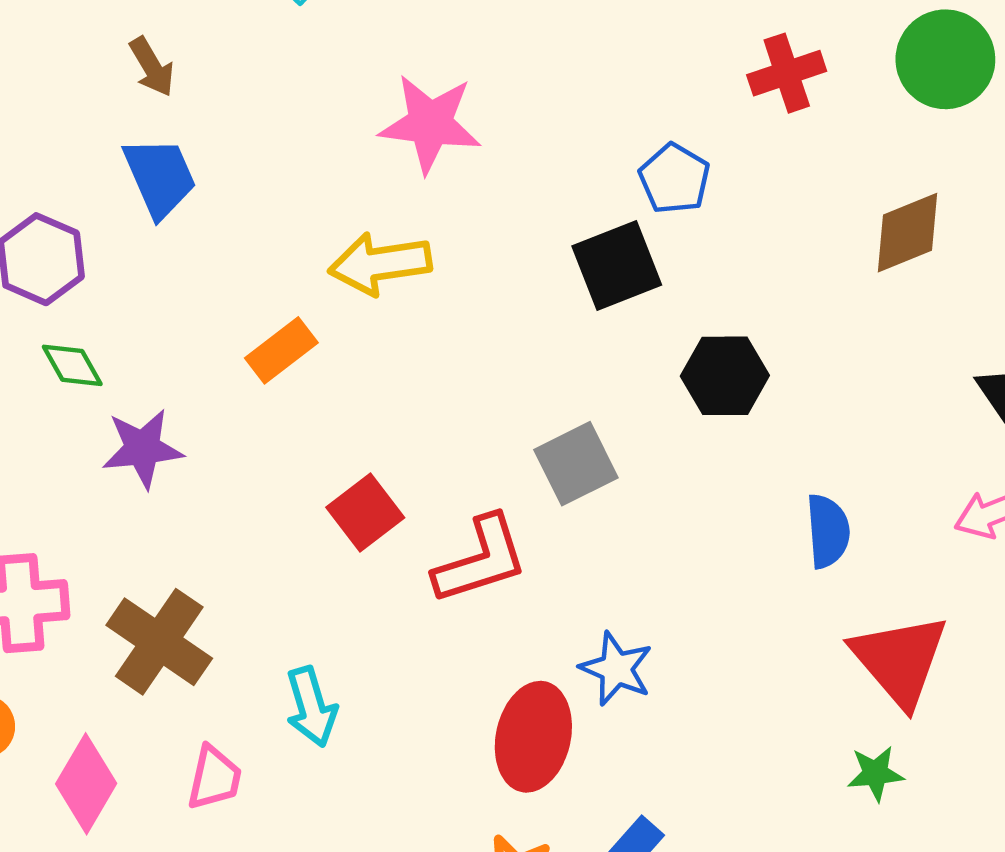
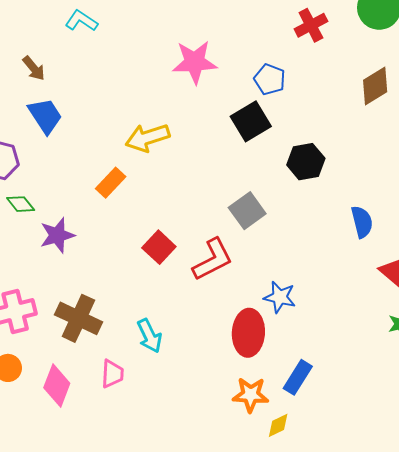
pink star: (430, 124) -> (195, 62), moved

